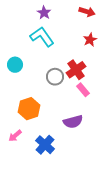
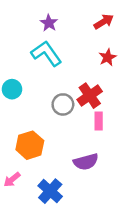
red arrow: (87, 12) -> (104, 22), turned -49
pink rectangle: (83, 90) -> (99, 121), turned 40

